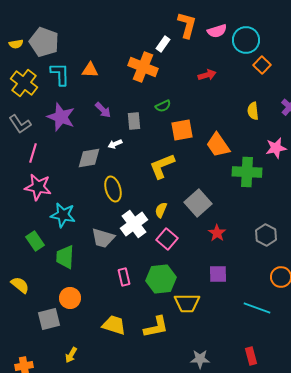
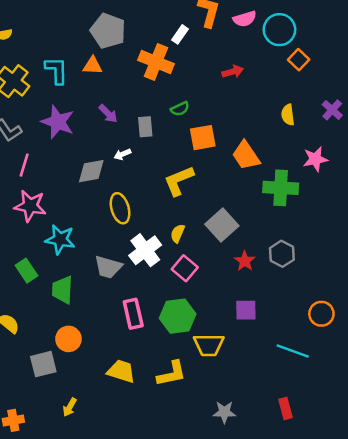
gray pentagon: (44, 42) -> (108, 31), moved
gray hexagon: (266, 235) -> (282, 254), moved
pink rectangle: (124, 277) -> (133, 314), size x1.4

